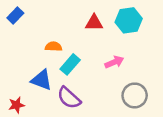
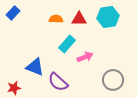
orange semicircle: (53, 47) -> (56, 19), moved
pink arrow: (114, 62) -> (85, 57), moved
cyan rectangle: (70, 64) -> (67, 44), moved

